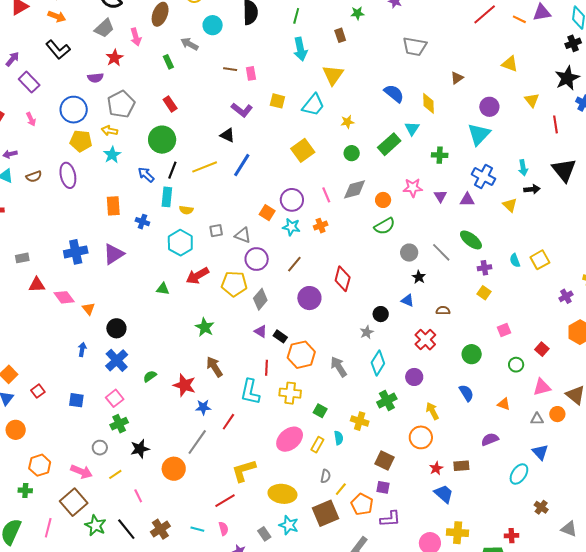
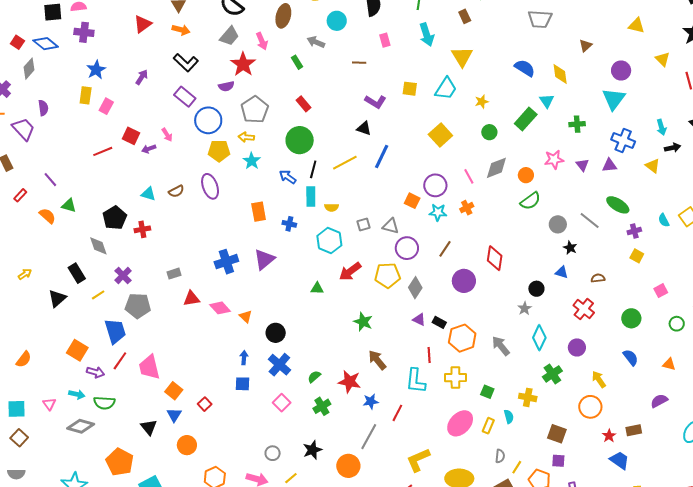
red star: (115, 58) -> (243, 64), size x1.4
pink rectangle: (251, 73) -> (385, 40), moved
purple rectangle: (29, 82) -> (185, 97), moved
purple arrow: (10, 154) -> (149, 149), moved
blue square: (76, 400) -> (242, 384), moved
green cross: (119, 424) -> (322, 406), moved

